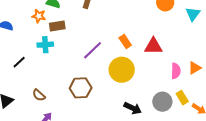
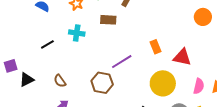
brown rectangle: (57, 26) -> (108, 20), moved
purple line: (93, 50) -> (122, 62), moved
yellow circle: (122, 70) -> (163, 83), moved

